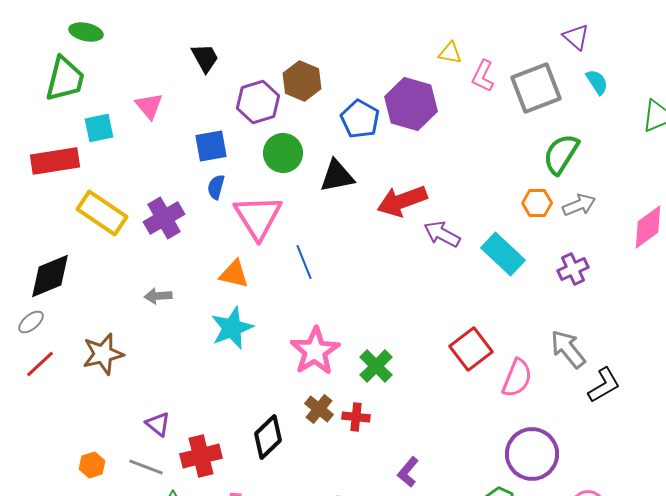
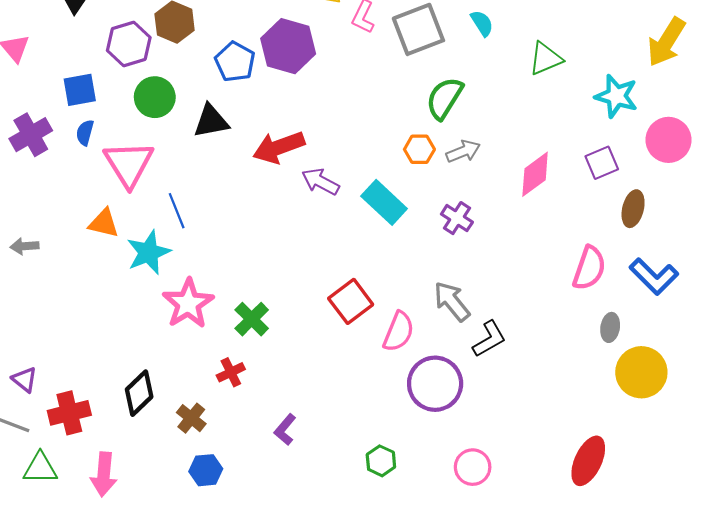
purple cross: (164, 218) -> (31, 135), moved
purple cross: (573, 269) -> (457, 218), turned -32
cyan star: (232, 328) -> (149, 252), moved
brown cross: (319, 409) -> (191, 418), moved
red cross: (356, 417) -> (231, 372), turned -32
purple circle: (532, 454) -> (435, 384), moved

